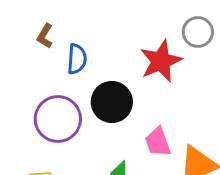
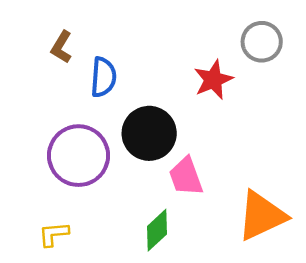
red star: (161, 61) -> (213, 80), size x0.7
pink trapezoid: (158, 142) -> (186, 177), moved

